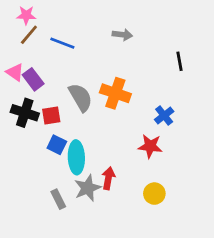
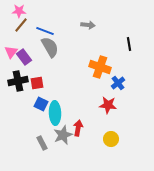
pink triangle: (15, 72) -> (11, 52), turned 32
orange cross: (115, 93) -> (100, 67), moved
gray semicircle: (81, 97) -> (50, 47), moved
black cross: (25, 113) -> (18, 81), turned -30

